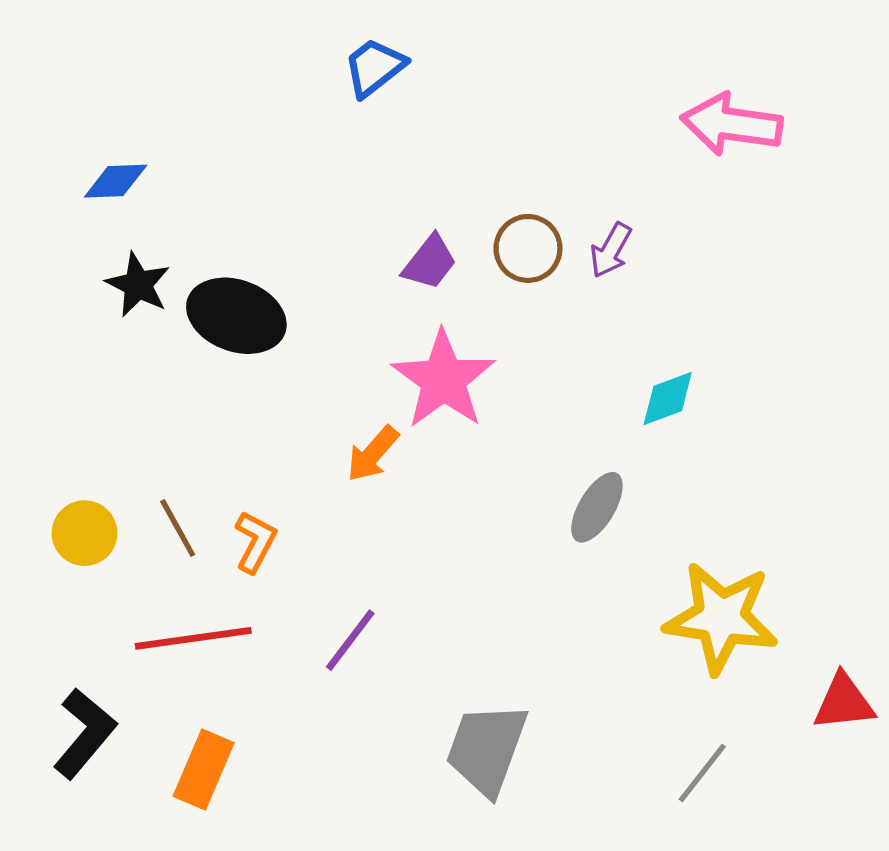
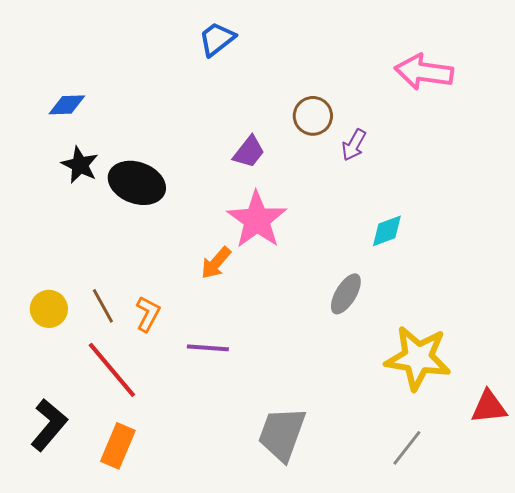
brown circle: (528, 248) -> (313, 116), moved
red line: (193, 638) -> (112, 370), turned 58
purple line: (350, 640) -> (208, 348), moved, turned 57

